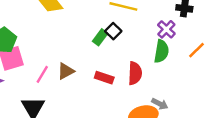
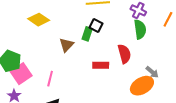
brown triangle: (66, 71) -> (66, 45), moved
gray arrow: (160, 104) -> (152, 72), turned 32

